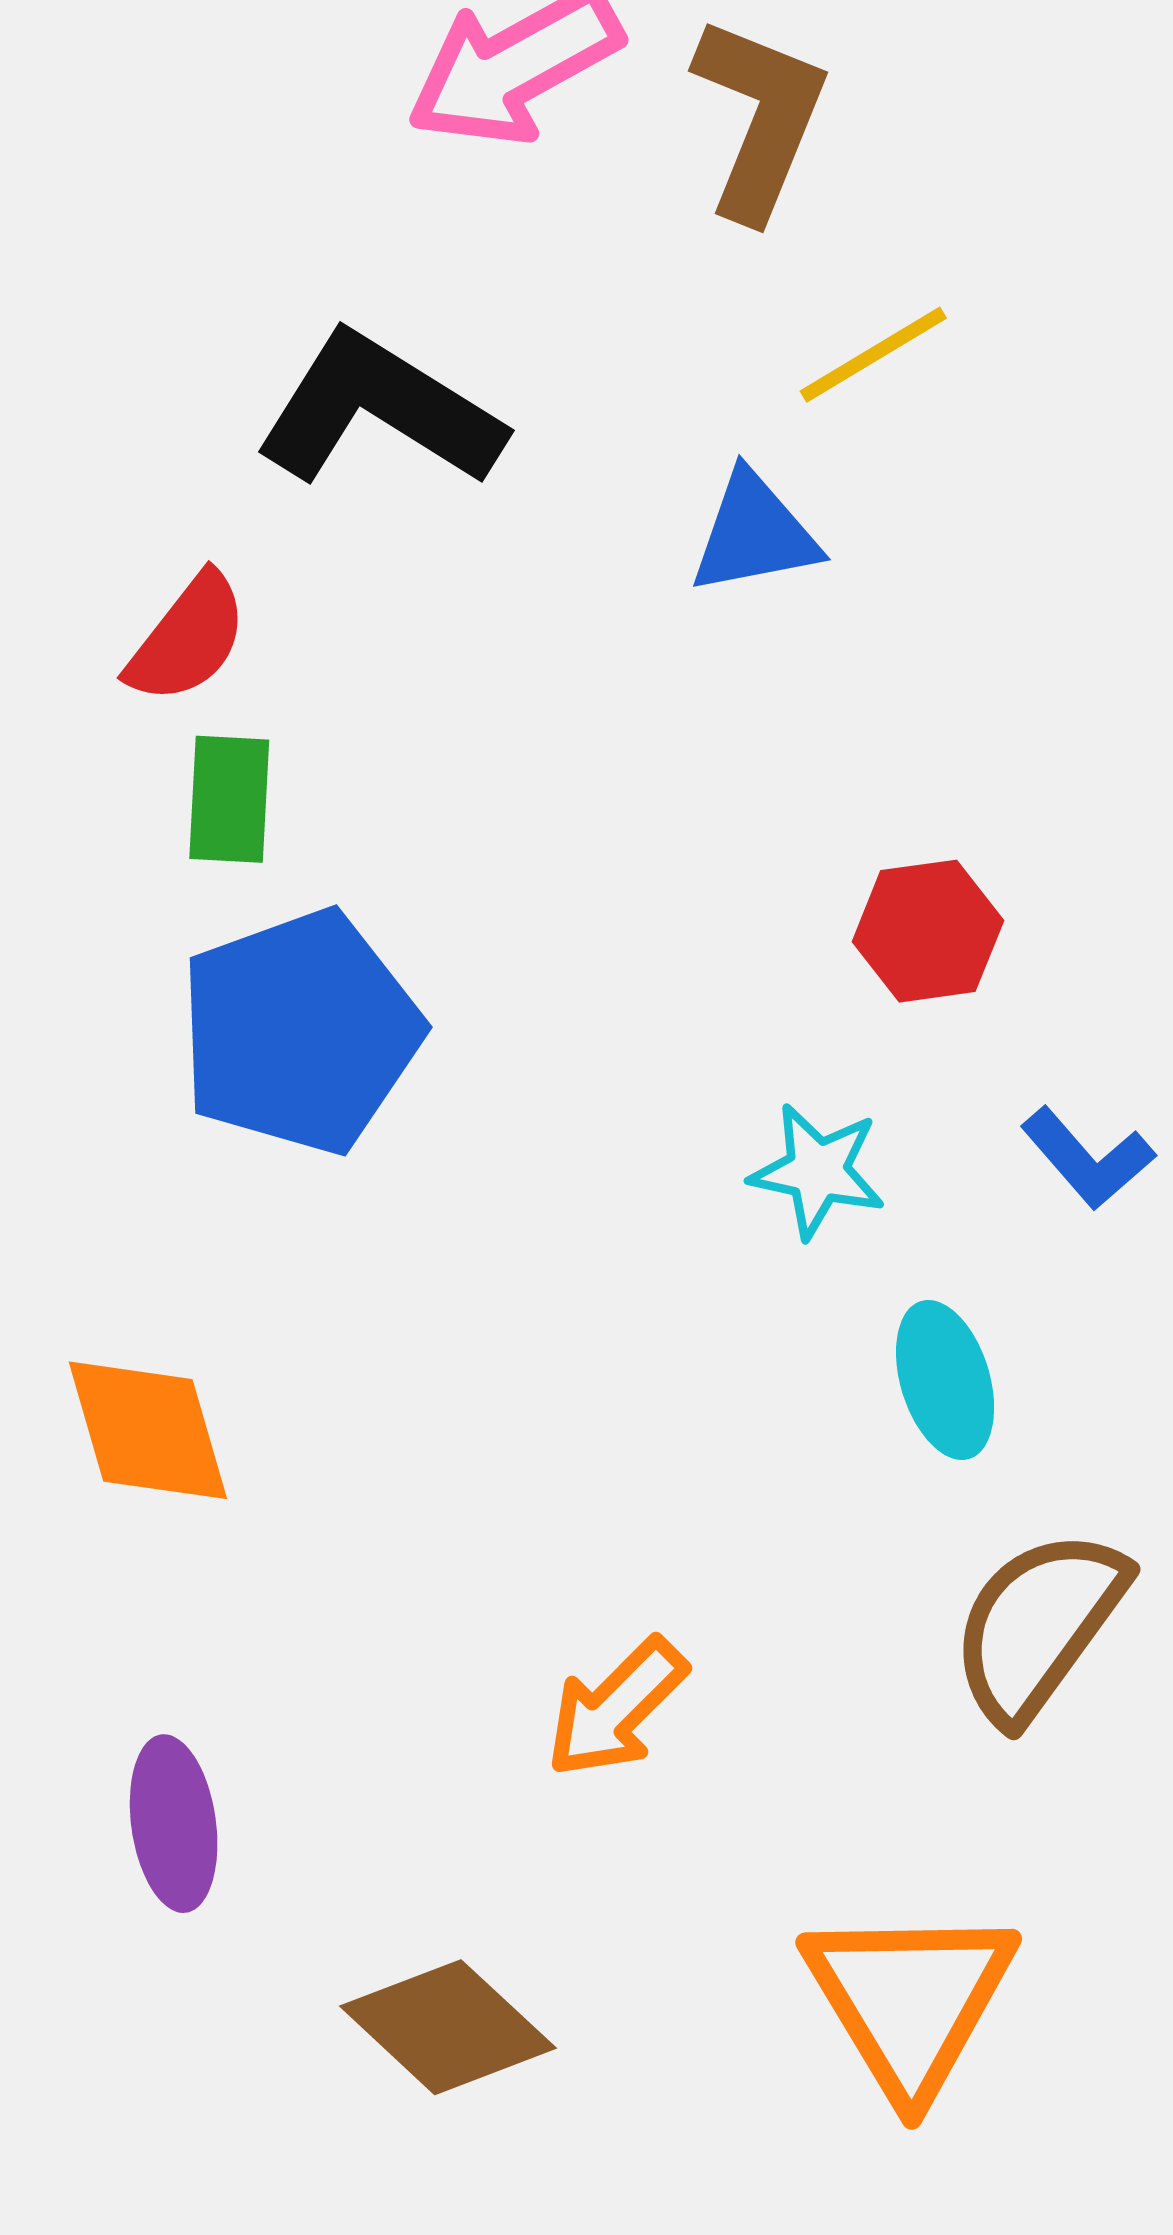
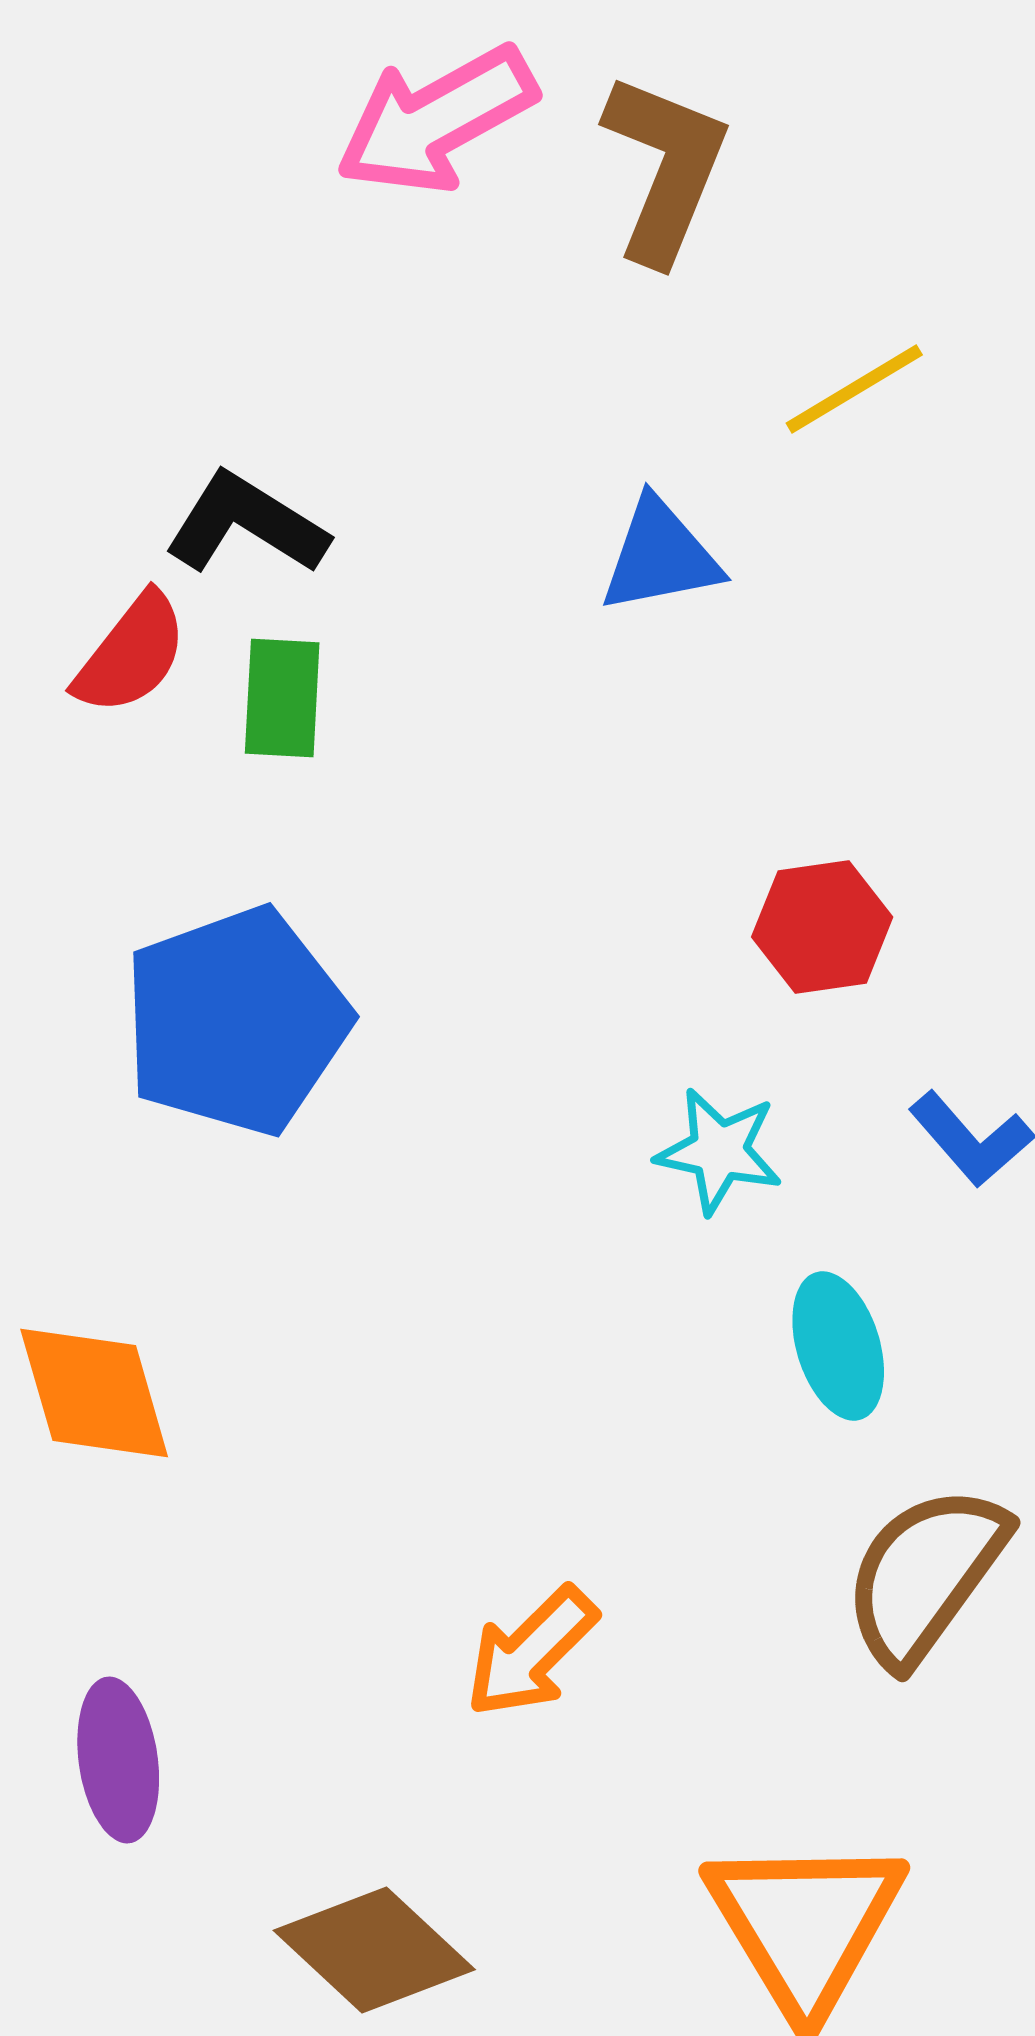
yellow line: (873, 355) -> (854, 389), moved
black L-shape: (379, 410) -> (246, 524), moved, size x0.7
green rectangle: (229, 799) -> (282, 698), moved

